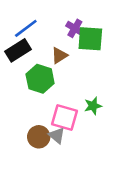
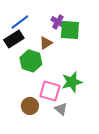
green star: (93, 106) -> (72, 82), size x1.5
gray triangle: (57, 136) -> (61, 109), moved

